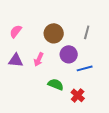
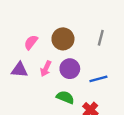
pink semicircle: (16, 31) -> (31, 42), moved
purple circle: (69, 54) -> (70, 69), moved

